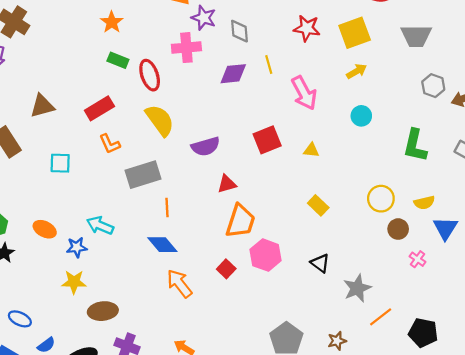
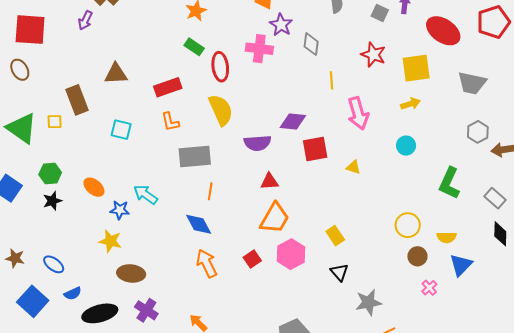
purple diamond: (233, 74) -> (293, 122), moved
yellow rectangle: (318, 205) -> (335, 236), moved

